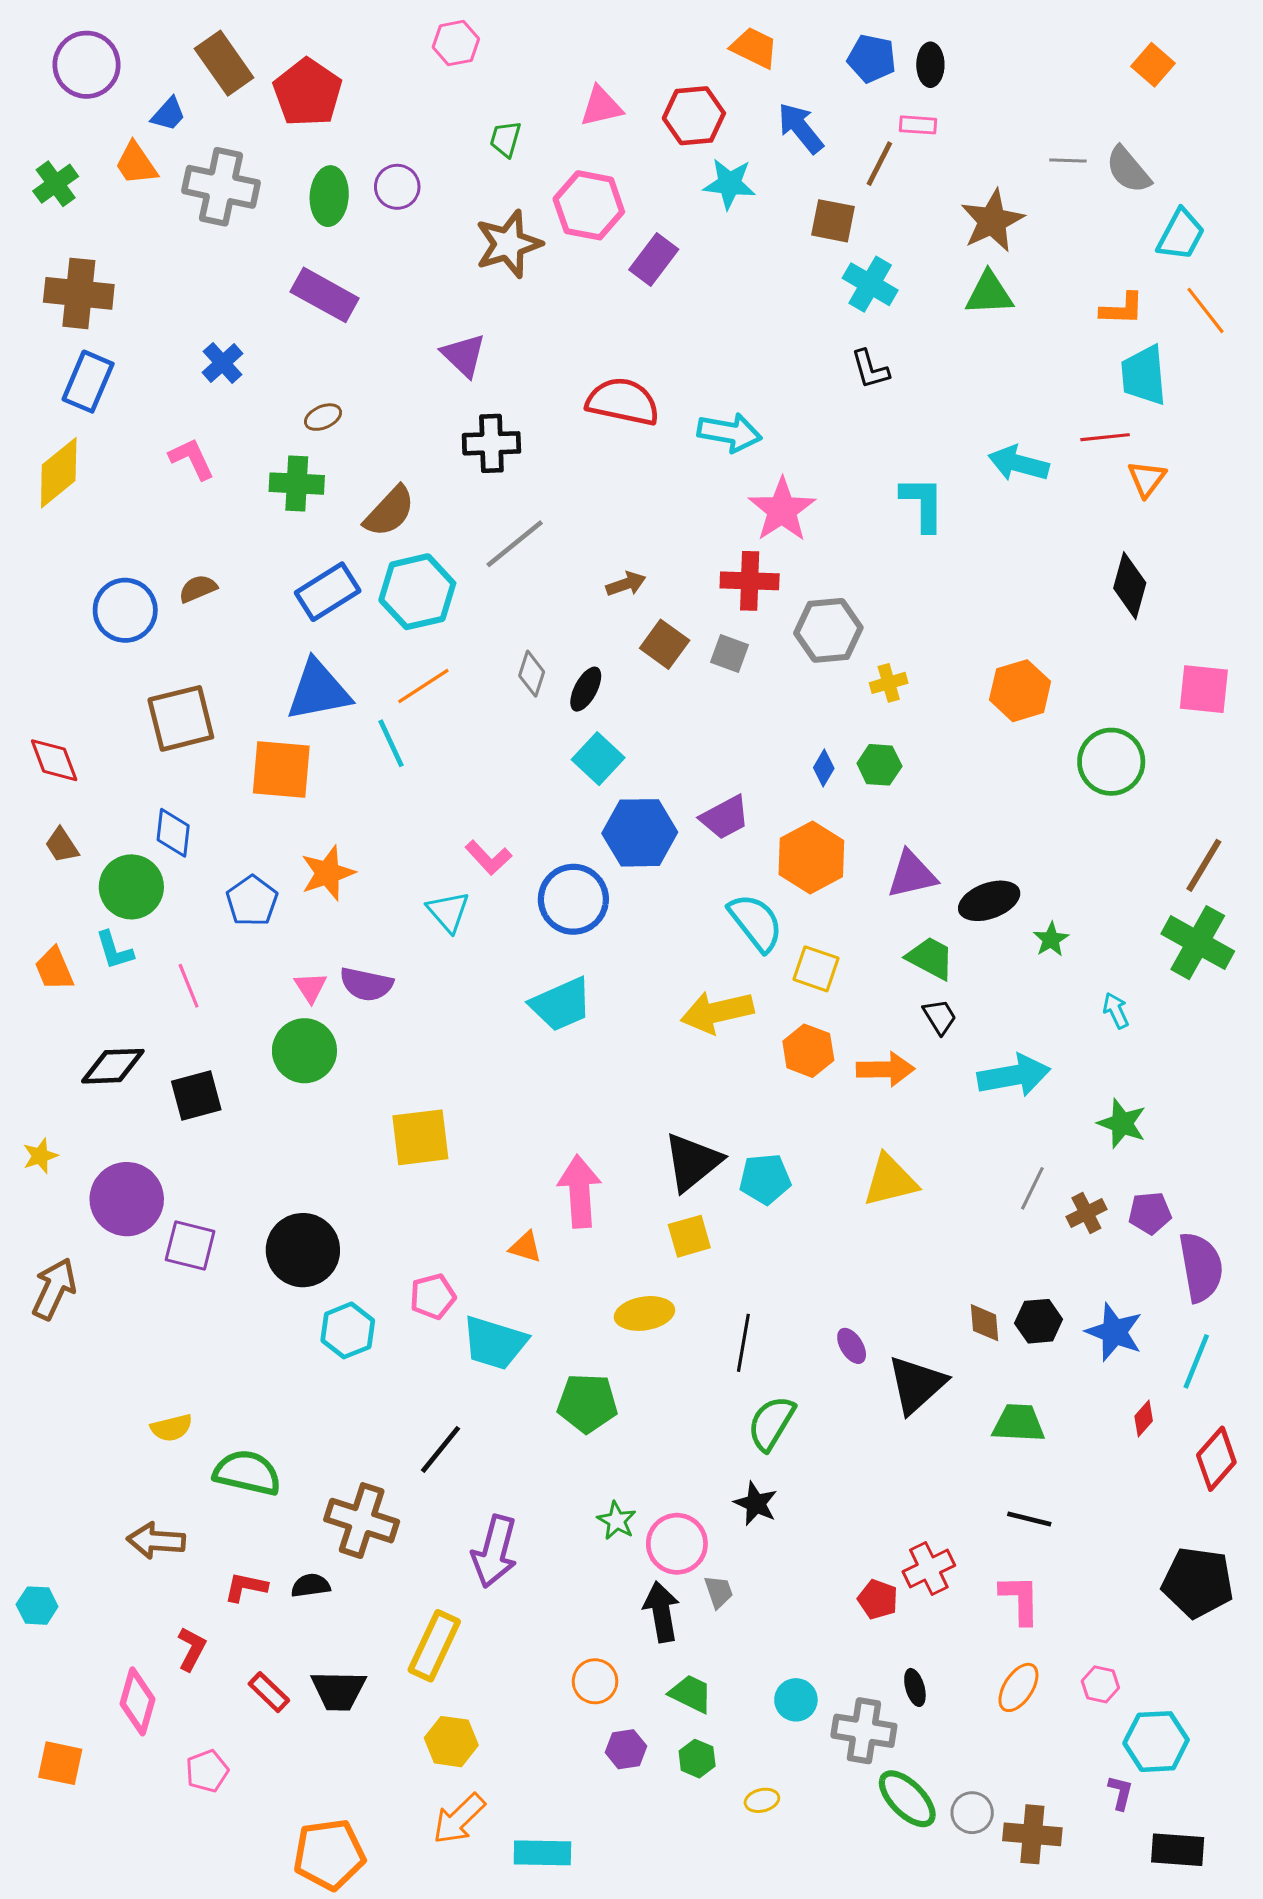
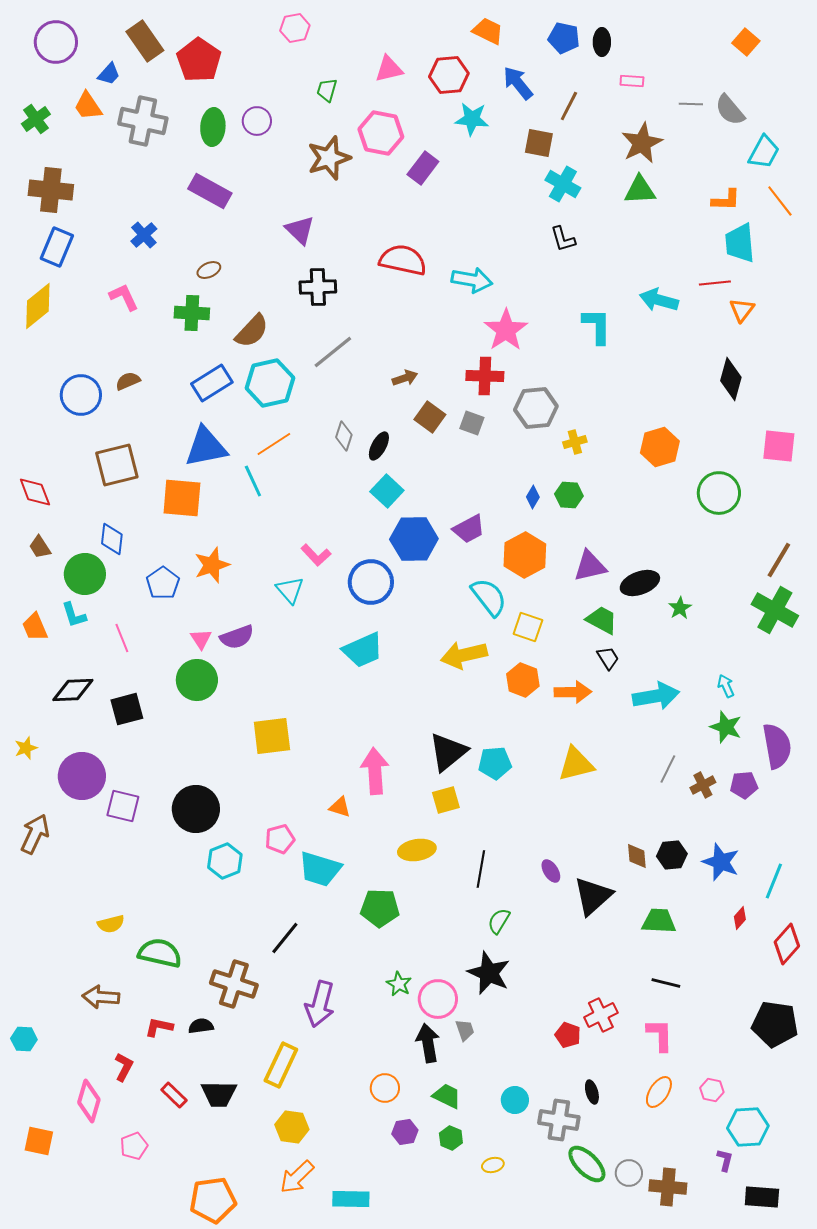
pink rectangle: (918, 125) -> (632, 81), moved
purple semicircle: (366, 984) -> (237, 637), turned -32
cyan arrow: (1116, 1011) -> (726, 686), moved
purple semicircle: (1201, 1267) -> (777, 746), moved
green semicircle: (771, 1423) -> (499, 921), size x0.7
black star: (756, 1504) -> (489, 973), size x1.5

